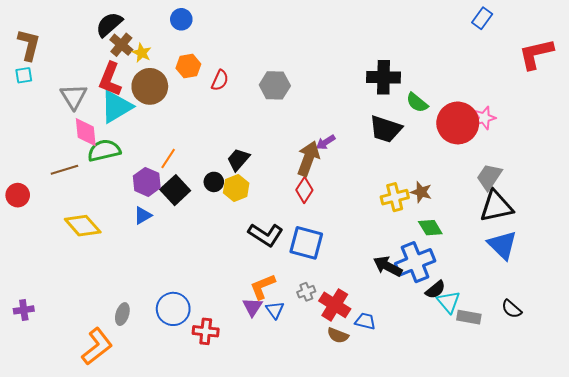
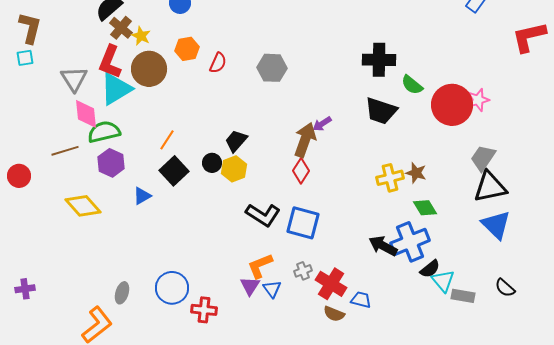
purple hexagon: (147, 182) -> (111, 163), moved

